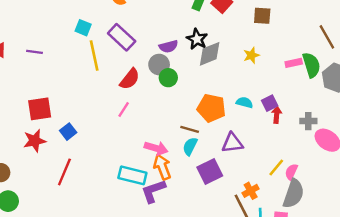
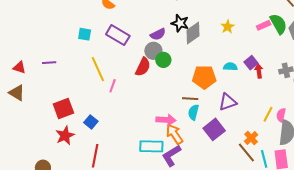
yellow line: (94, 55) -> (98, 69), moved
red semicircle: (130, 79) -> (143, 67), moved
pink line: (124, 109) -> (113, 86), moved

